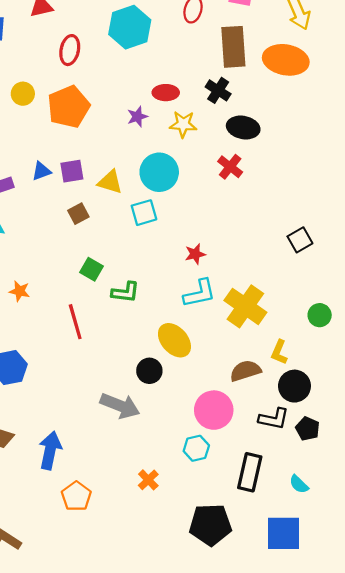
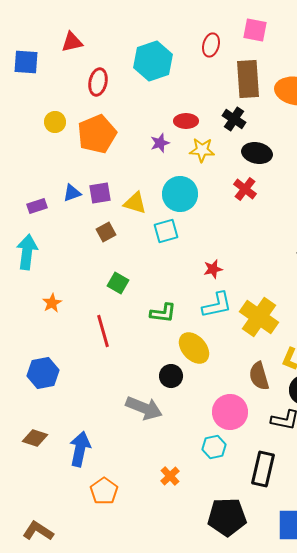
orange star: (20, 291) -> (52, 303), turned 30
green L-shape: (125, 292) -> (163, 313), moved
brown semicircle: (245, 371) -> (259, 376), turned -88

